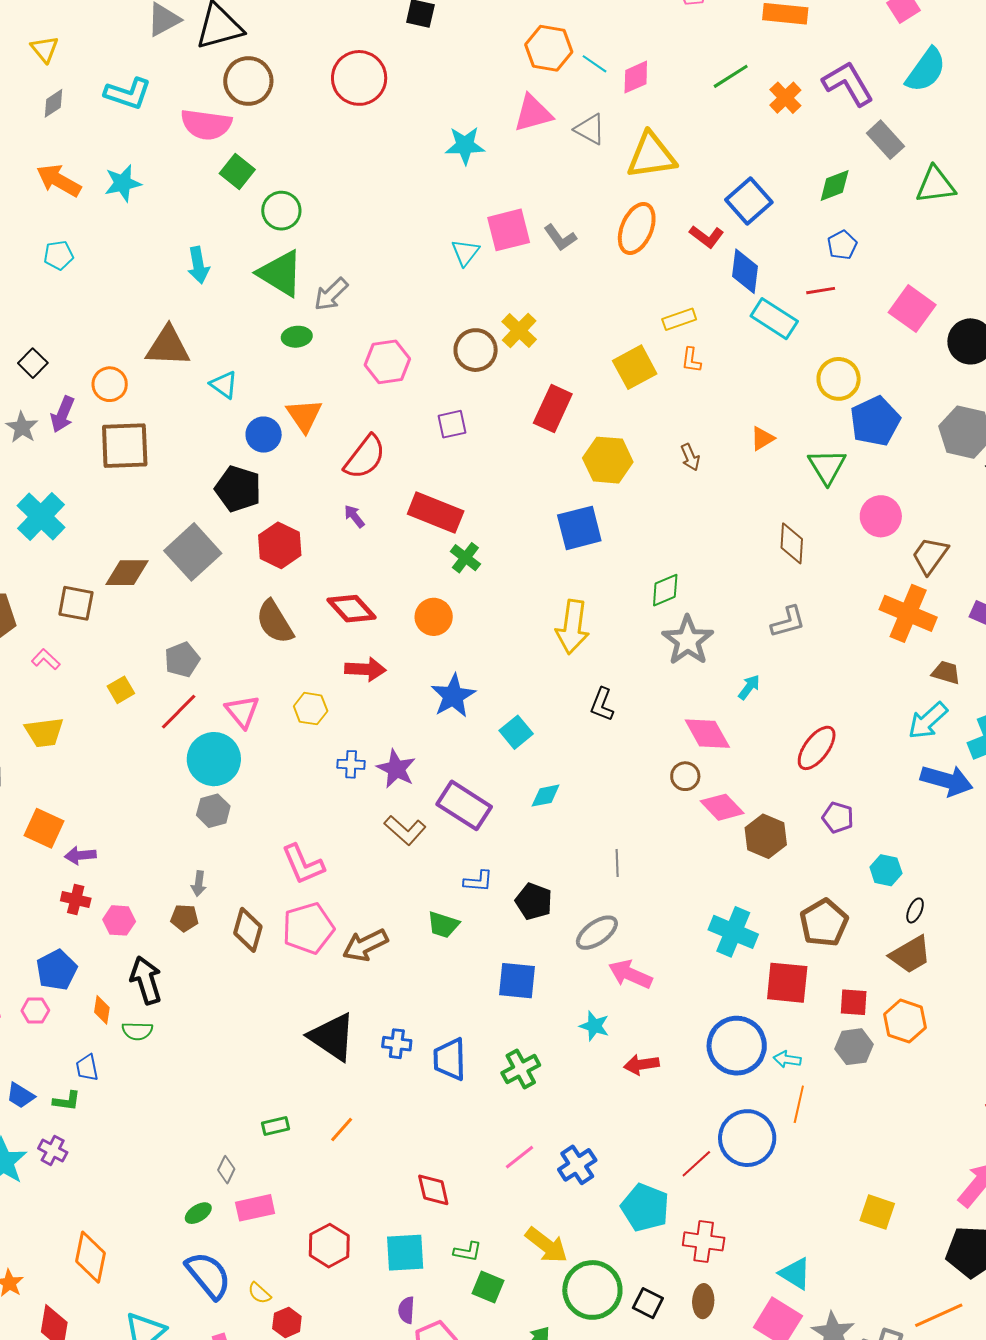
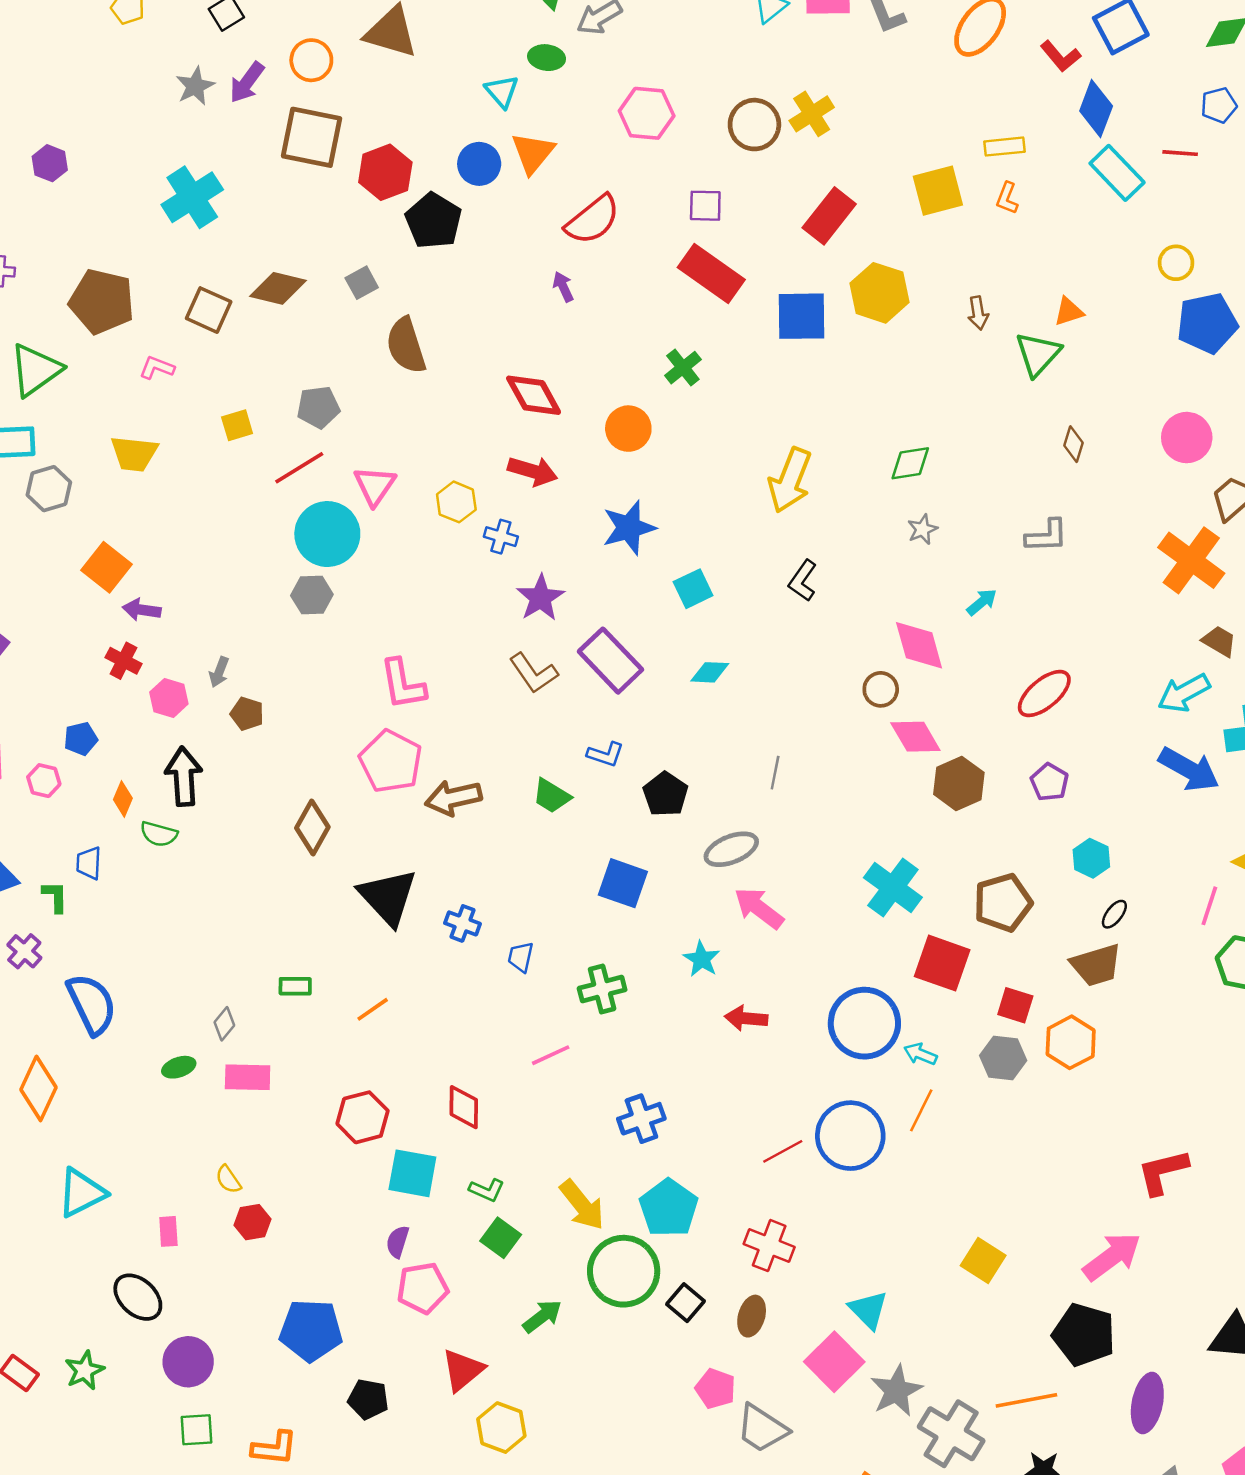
yellow circle: (839, 379) -> (1176, 263), size x0.7
cyan triangle: (224, 385) -> (502, 91), moved
green triangle: (827, 466) -> (1038, 354), moved
red rectangle: (436, 512) -> (711, 274), moved
blue square: (579, 528) -> (802, 316), moved
brown diamond: (792, 543) -> (1074, 444), size x0.7
red hexagon: (280, 545) -> (385, 172), moved
gray square: (193, 552) -> (362, 283), size x0.5
brown semicircle: (275, 622) -> (406, 346), moved
gray star: (688, 640) -> (922, 529), size x0.5
pink L-shape: (46, 659) -> (157, 368), turned -36
blue cross: (351, 764) -> (501, 537), moved
gray arrow: (199, 884) -> (219, 672), moved
pink pentagon: (308, 928) -> (391, 761), turned 30
brown diamond: (248, 930) -> (312, 828), moved
blue pentagon: (57, 970) -> (81, 739), size x0.7
blue trapezoid: (450, 1059) -> (521, 957), size x0.6
green L-shape: (67, 1101) -> (55, 897), turned -112
pink line: (520, 1157) -> (551, 1055), moved
cyan pentagon: (645, 1208) -> (669, 1208), moved
red hexagon: (329, 1246) -> (363, 1117), moved
blue semicircle: (208, 1275) -> (92, 1004), moved

